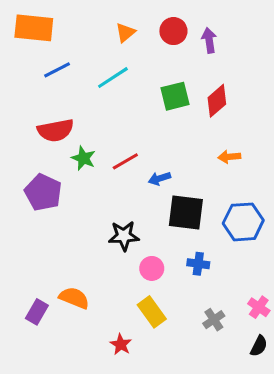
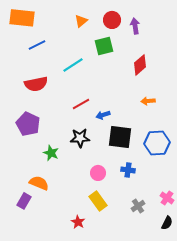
cyan line: (113, 78) -> (73, 65), moved
green square: (175, 96) -> (104, 46), moved
green star: (83, 158) -> (51, 153), moved
black star: (124, 236) -> (80, 138), moved
orange semicircle: (74, 298) -> (39, 183), moved

